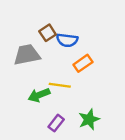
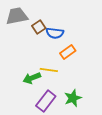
gray trapezoid: (27, 55) -> (17, 16), moved
purple rectangle: (56, 123) -> (46, 101), size x1.5

